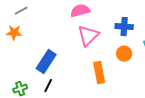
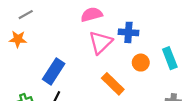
blue cross: (124, 27) -> (128, 32), moved
orange rectangle: (99, 73) -> (113, 84), turned -35

